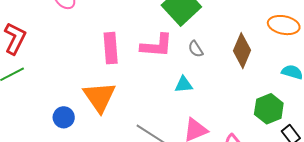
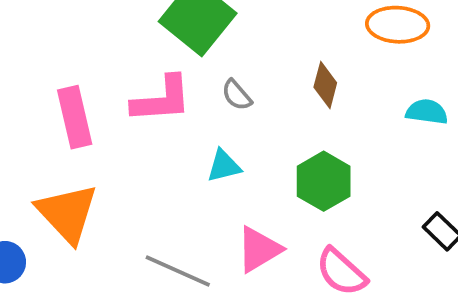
brown diamond: (242, 51) -> (325, 85), size x0.7
green hexagon: (269, 109) -> (324, 181), moved

